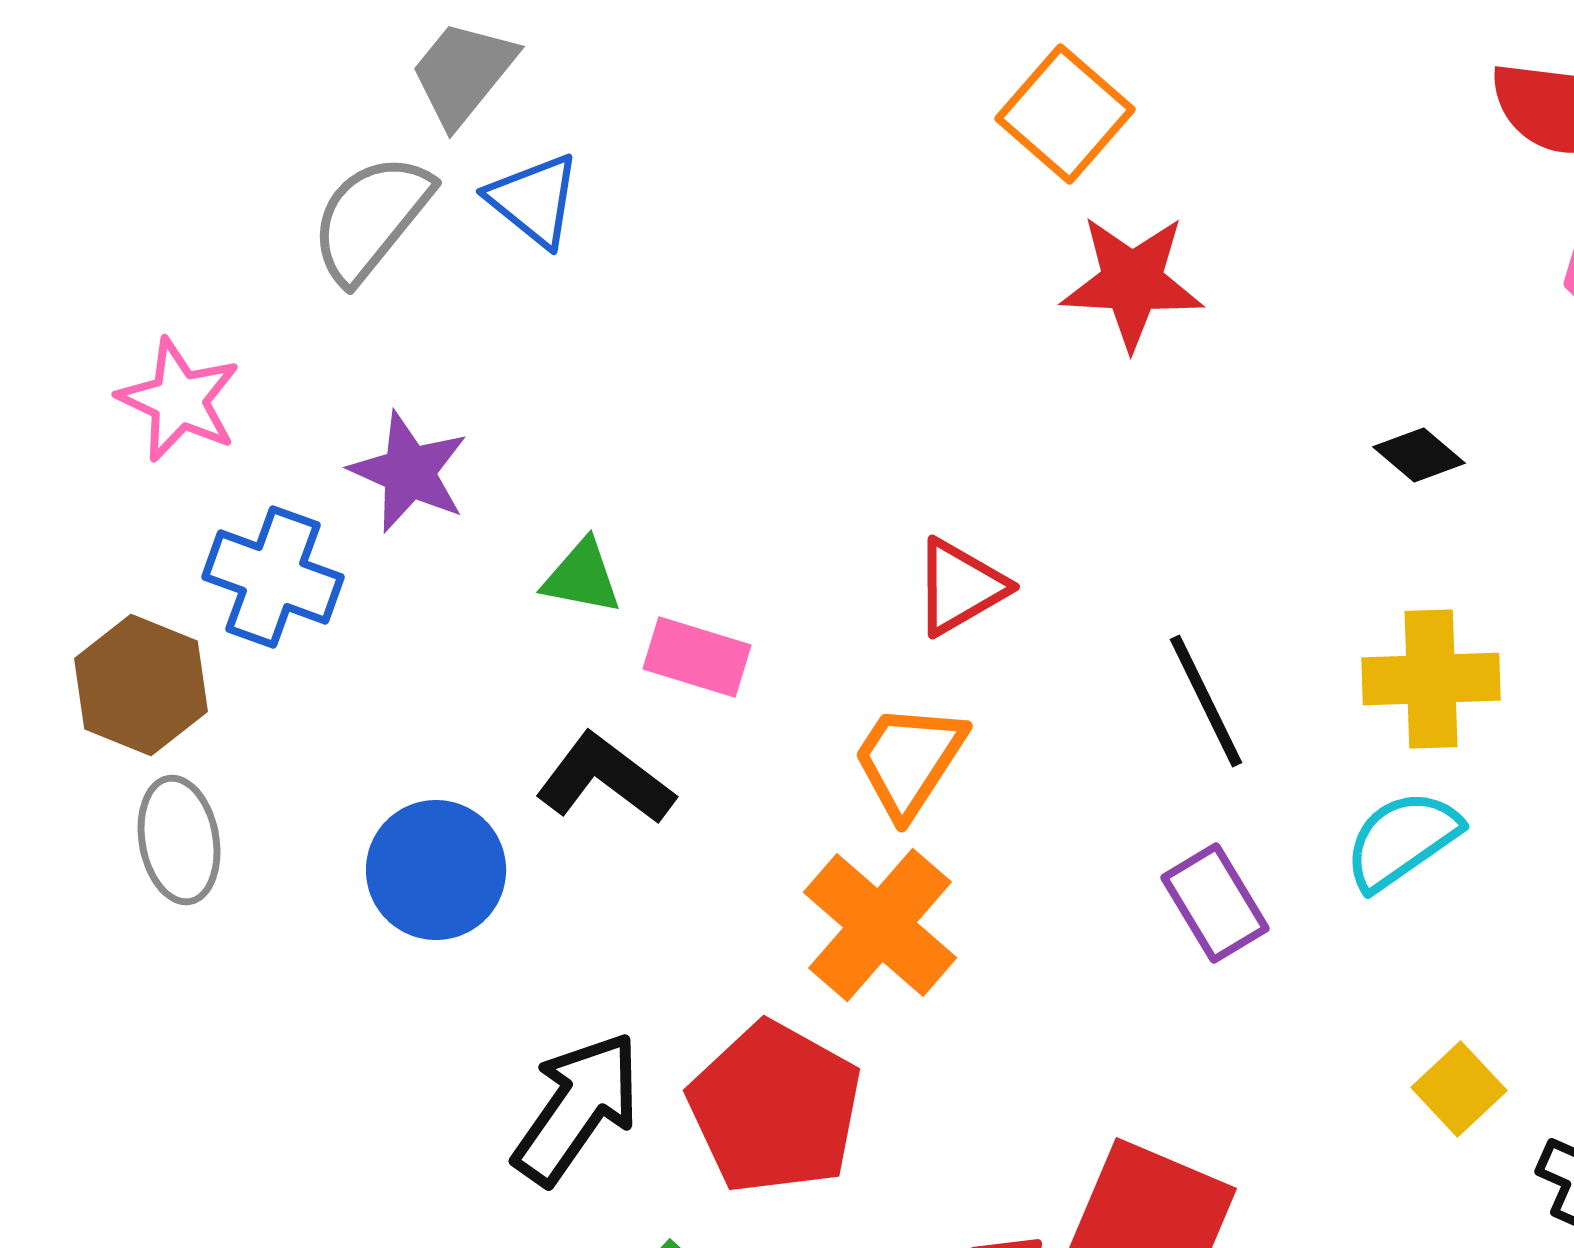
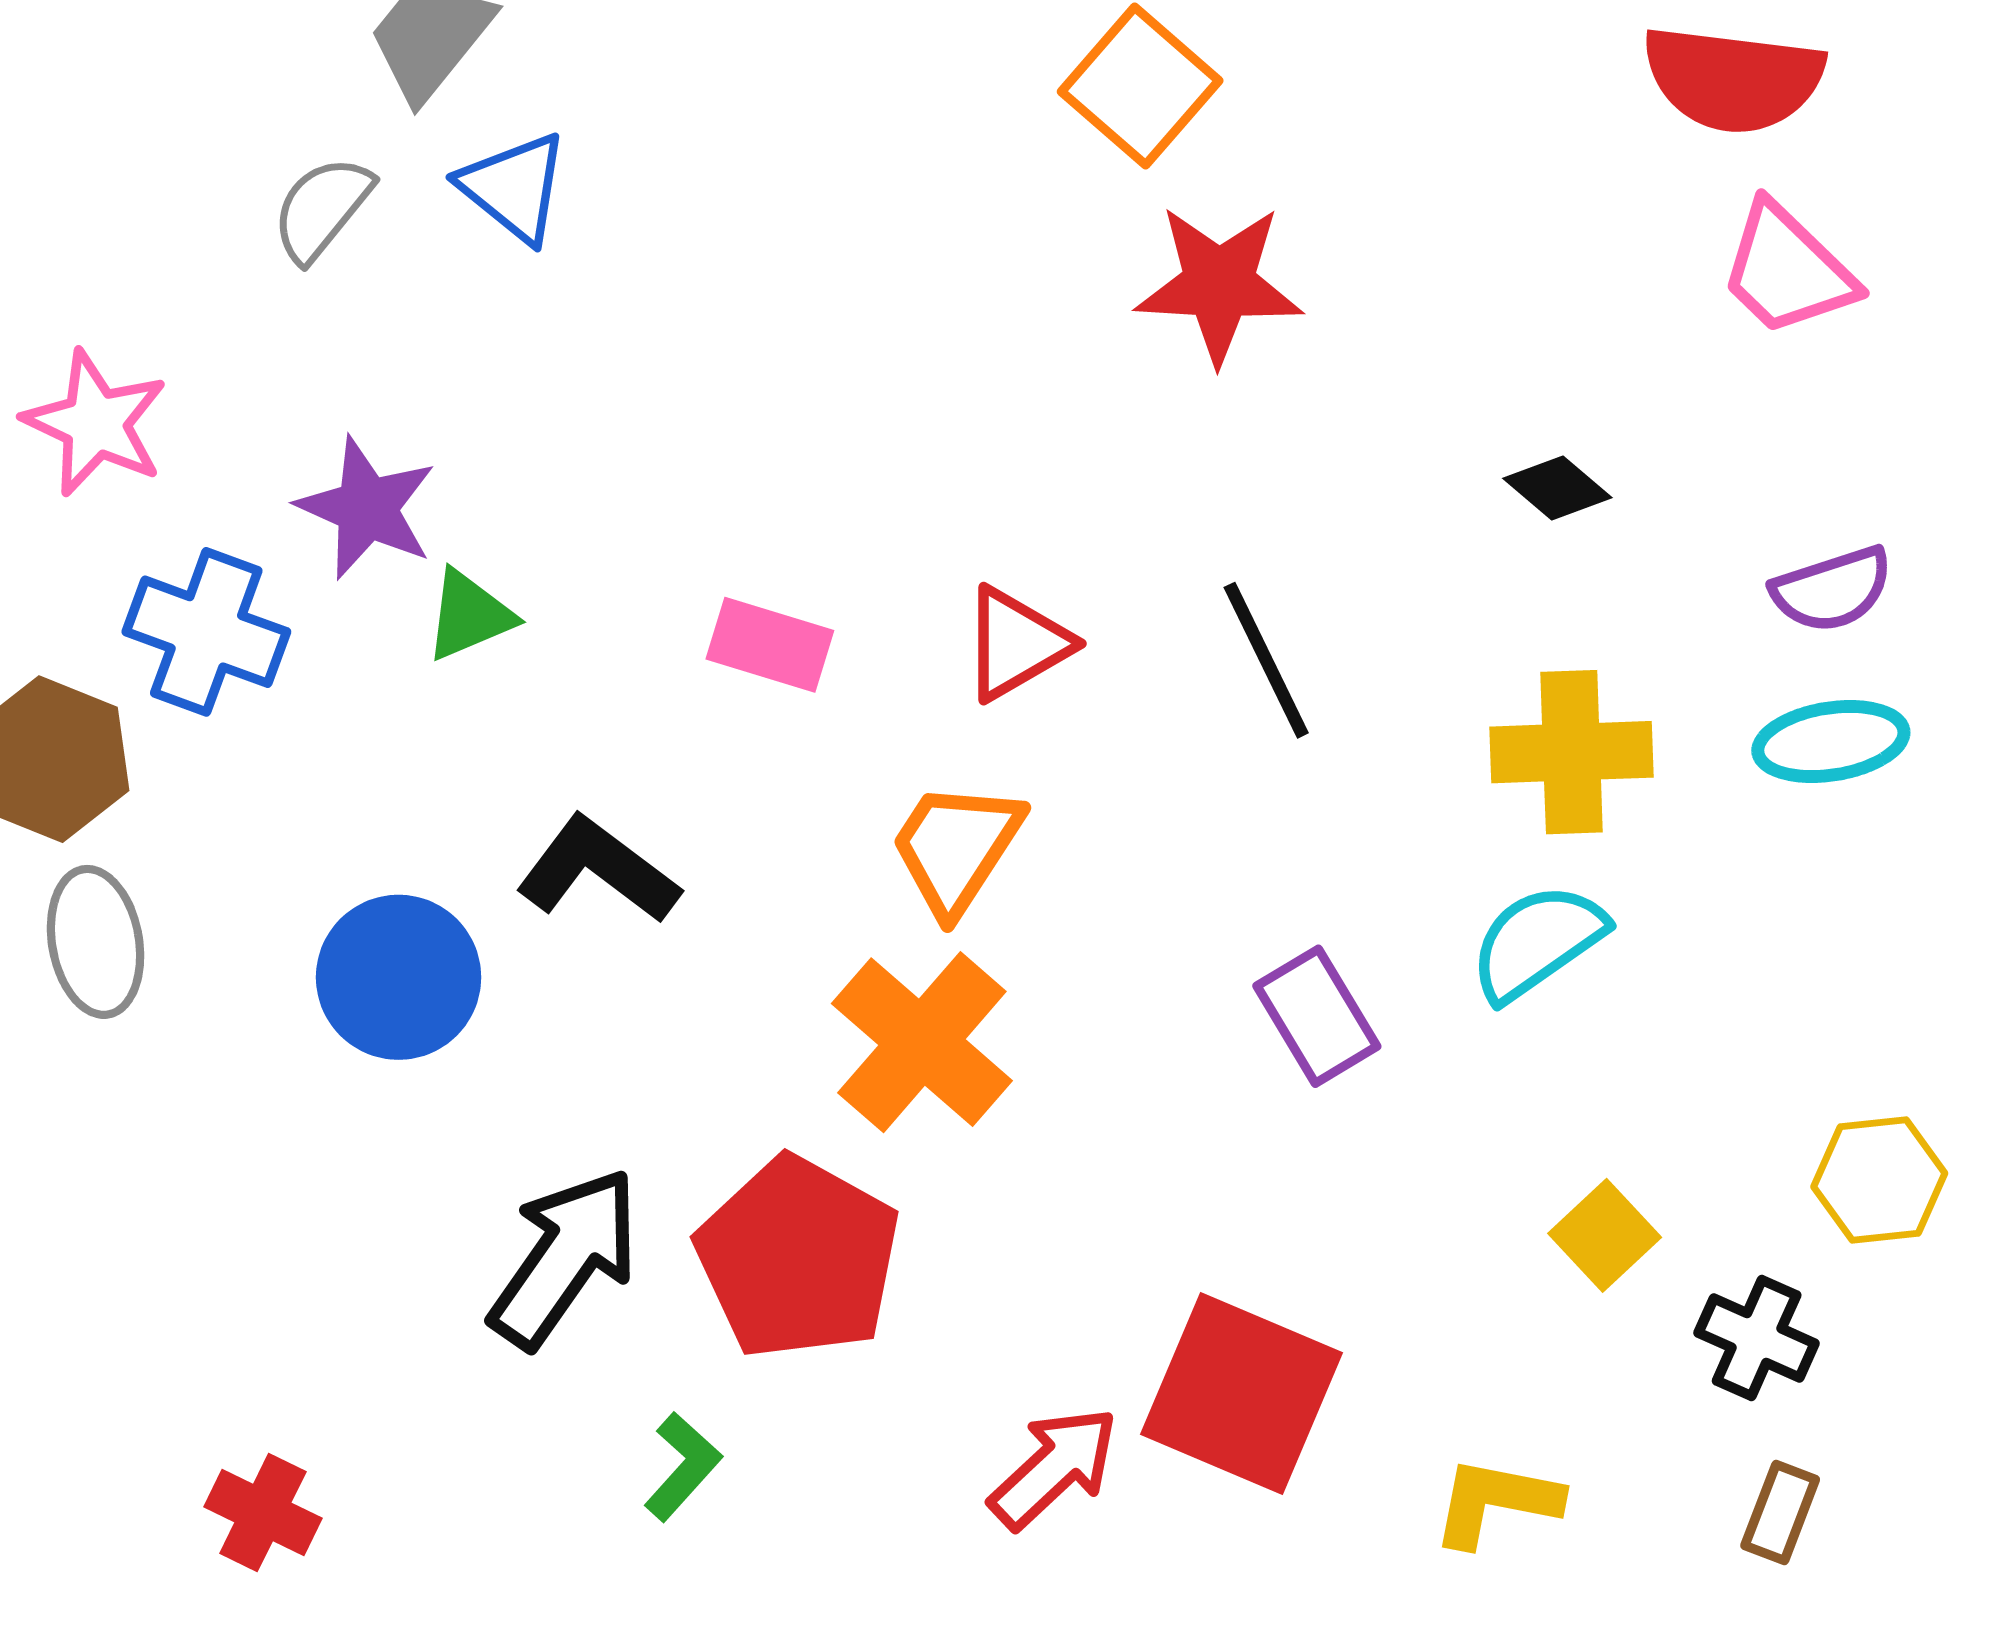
gray semicircle: (371, 218) -> (322, 209), size x0.7
green triangle: (582, 577) -> (469, 615), moved, turned -34
pink rectangle: (697, 657) -> (770, 645), moved
black line: (1206, 701) -> (1266, 660), moved

